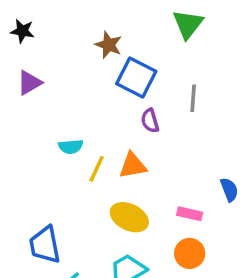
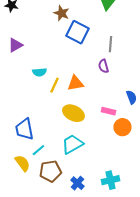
purple triangle: (29, 83) -> (15, 45), moved
purple semicircle: (150, 121) -> (103, 66), moved
orange circle: (190, 253) -> (122, 127), moved

